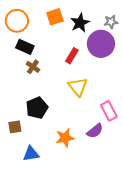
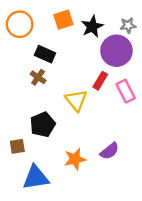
black rectangle: (25, 47) -> (45, 54), moved
red rectangle: (72, 56) -> (100, 81), moved
yellow triangle: (78, 87) -> (76, 100), moved
pink rectangle: (109, 111) -> (126, 91), moved
blue triangle: (31, 154) -> (36, 178), size x1.4

